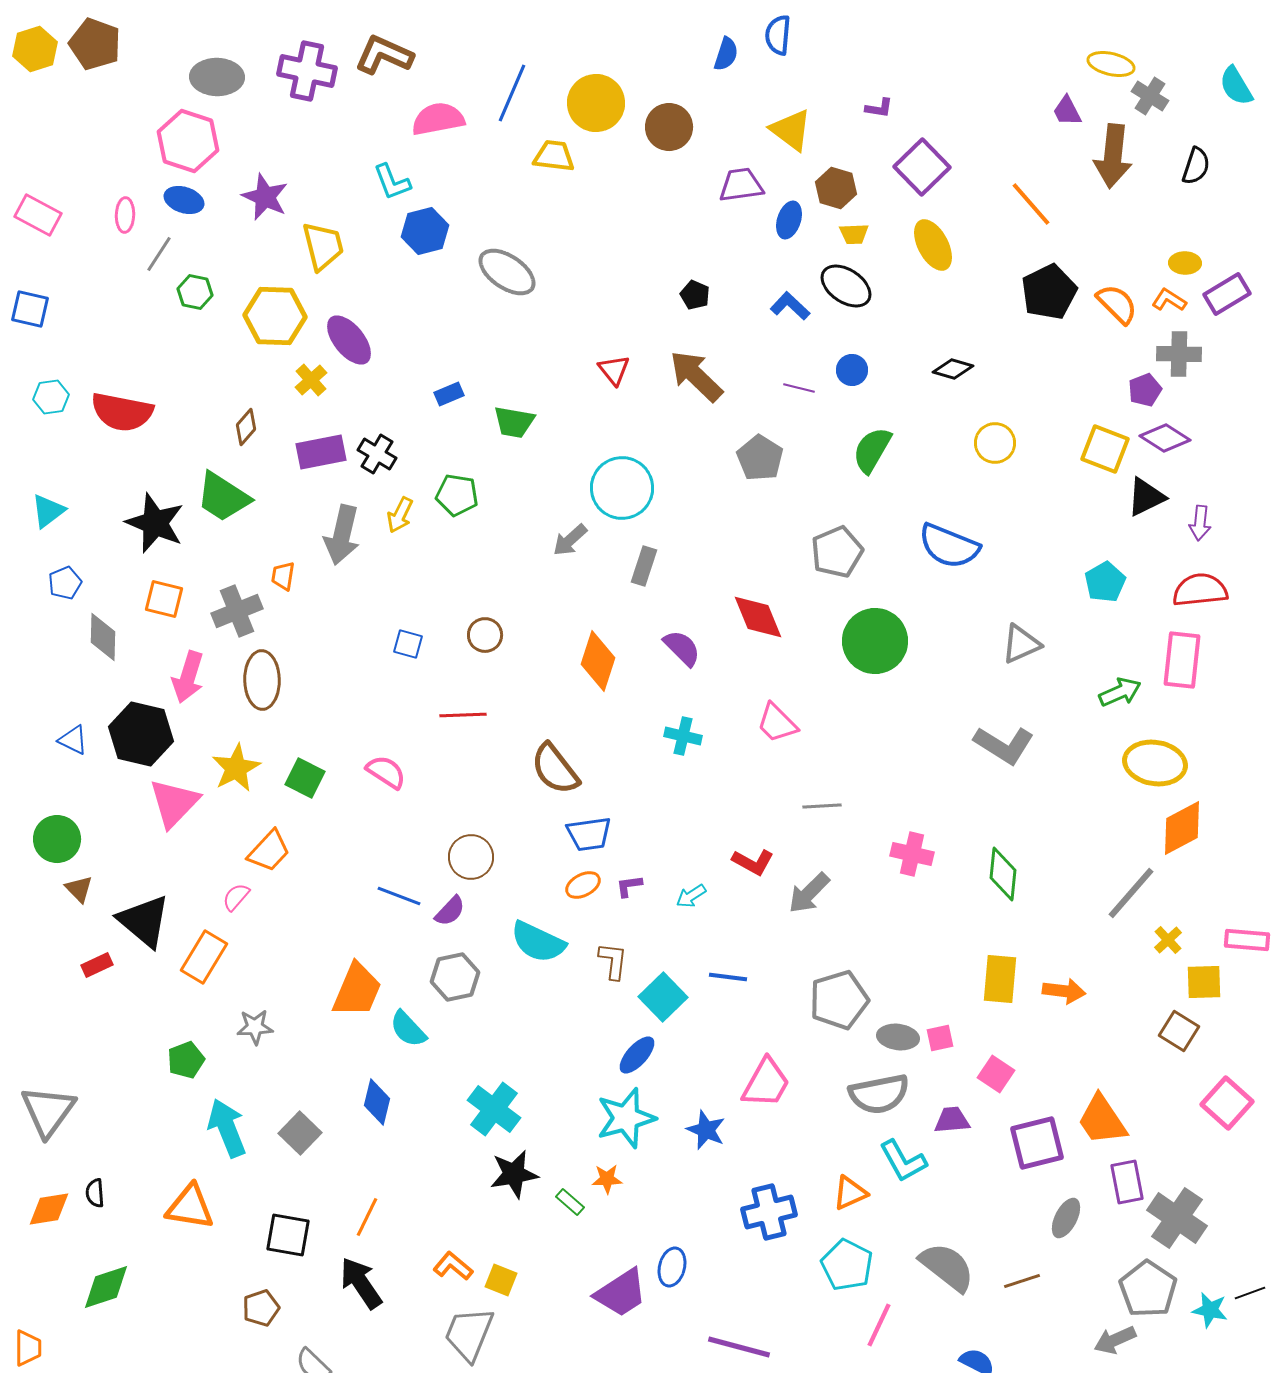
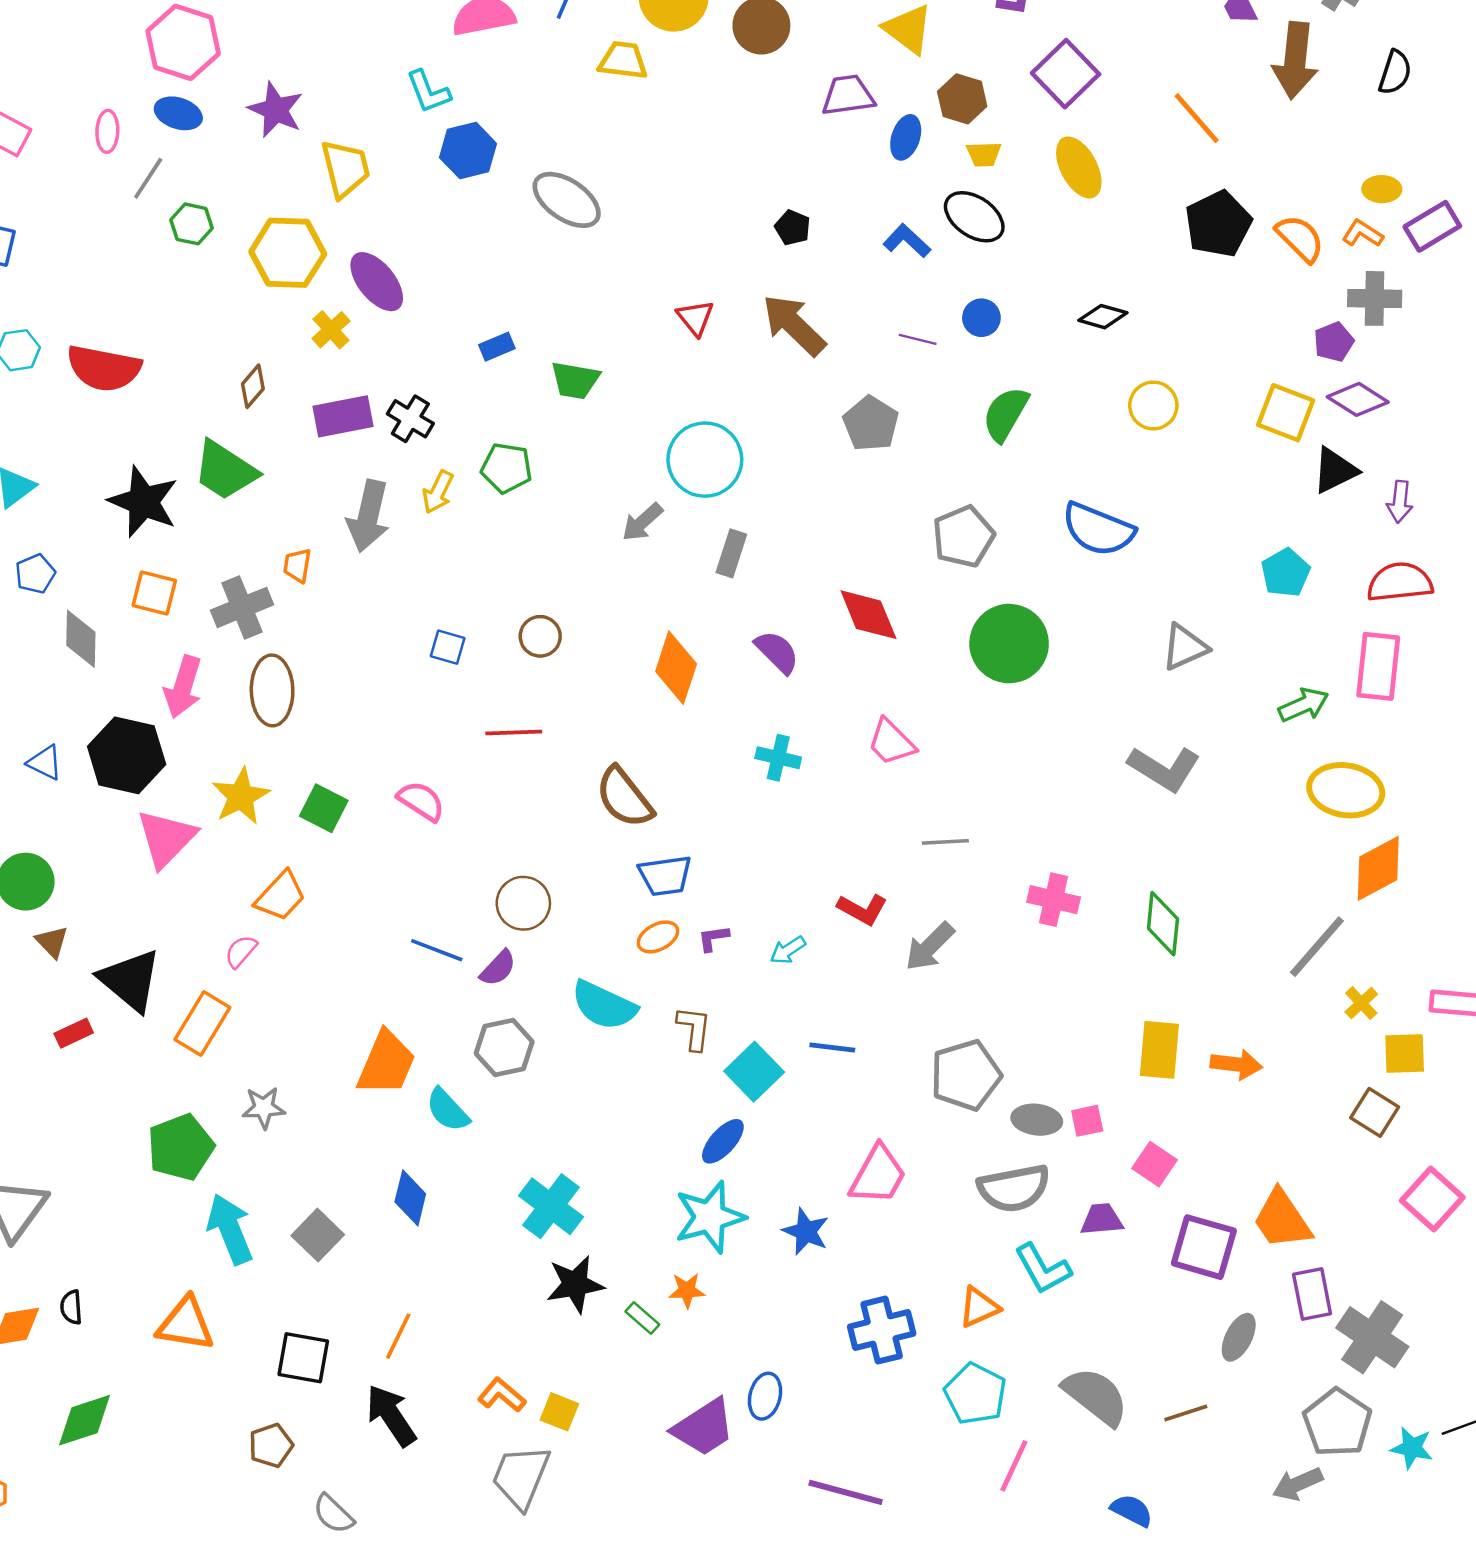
green pentagon: (186, 1060) -> (181, 1147), size x1.5
purple square: (1037, 1143) -> (1204, 1247), turned 30

